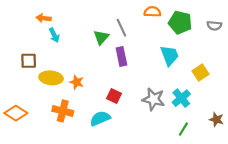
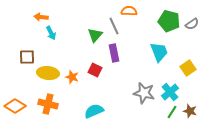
orange semicircle: (152, 12) -> (129, 11), moved
gray semicircle: (214, 26) -> (192, 24), moved, turned -40
red square: (114, 96) -> (95, 70), moved
orange cross: (63, 111) -> (48, 104), moved
brown star: (216, 119) -> (190, 111), moved
green line: (183, 129) -> (172, 112), moved

